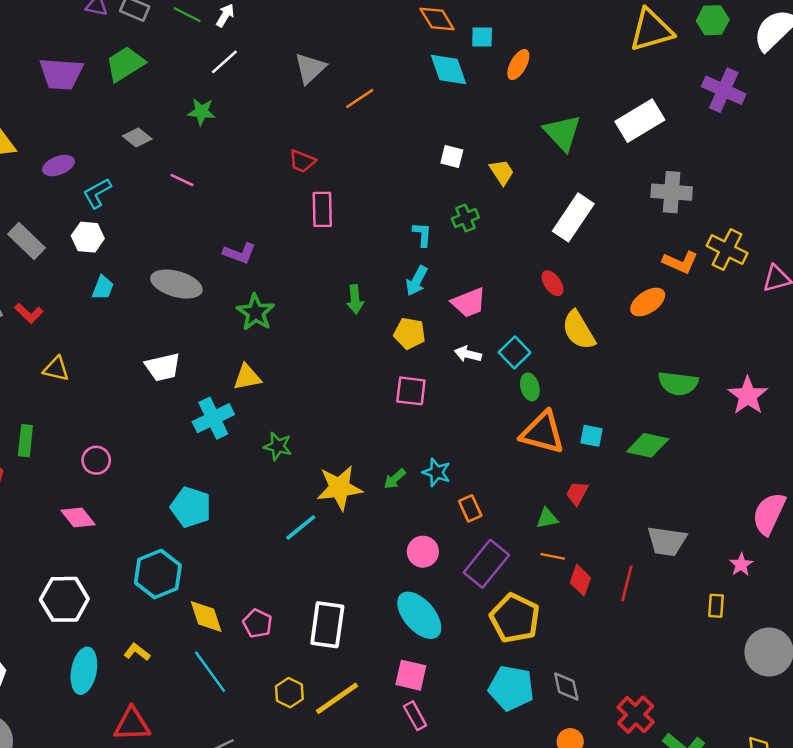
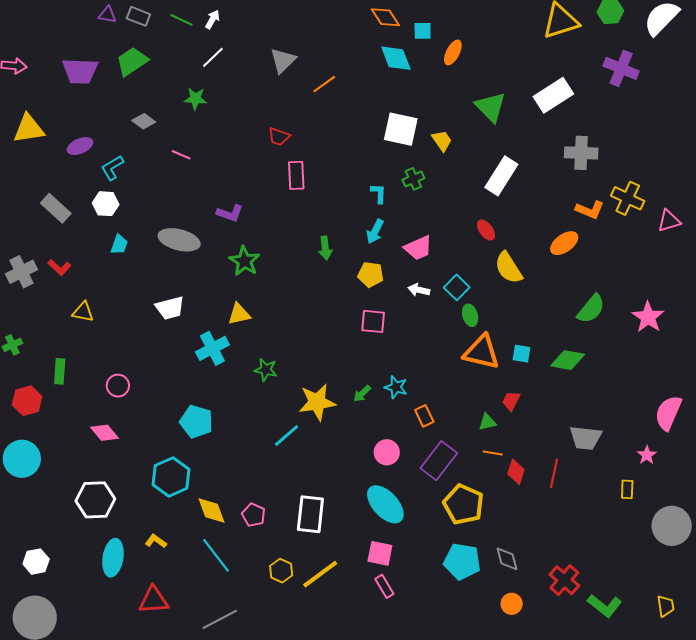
white square: (452, 157) -> (401, 129), size x1.8
green semicircle: (678, 383) -> (591, 309), turned -56

